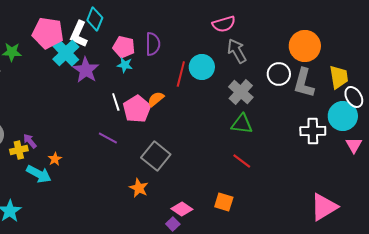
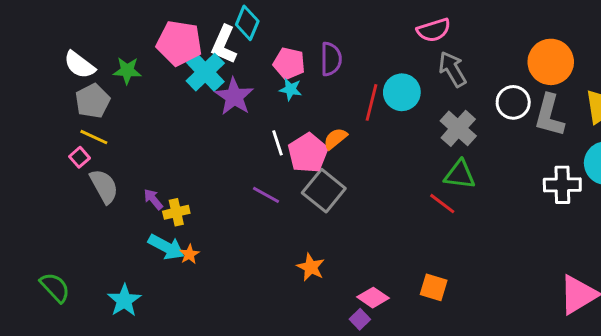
yellow cross: (19, 150) -> (176, 212), moved
gray square: (156, 156) -> (324, 191), moved
orange star: (55, 159) -> (189, 254), moved
red line: (242, 161) -> (442, 204), moved

